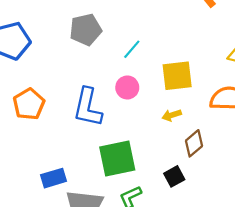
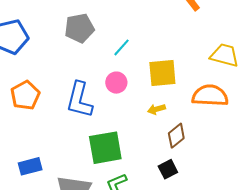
black square: (174, 176) -> (168, 169), moved
blue rectangle: (53, 178) -> (30, 166), moved

